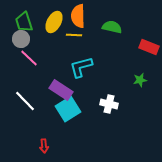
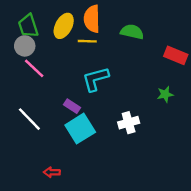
purple rectangle: (61, 90) -> (72, 106), size x0.6
white cross: (109, 104) -> (129, 123), turned -30
red arrow: (44, 146) -> (52, 172), turned 96

